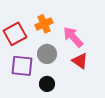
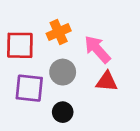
red square: (15, 34) -> (20, 45), turned 30
red triangle: (80, 61) -> (107, 81), turned -30

